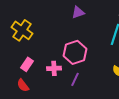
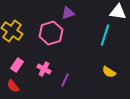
pink hexagon: (75, 52) -> (51, 33), moved
pink cross: (54, 68) -> (44, 69), turned 32

